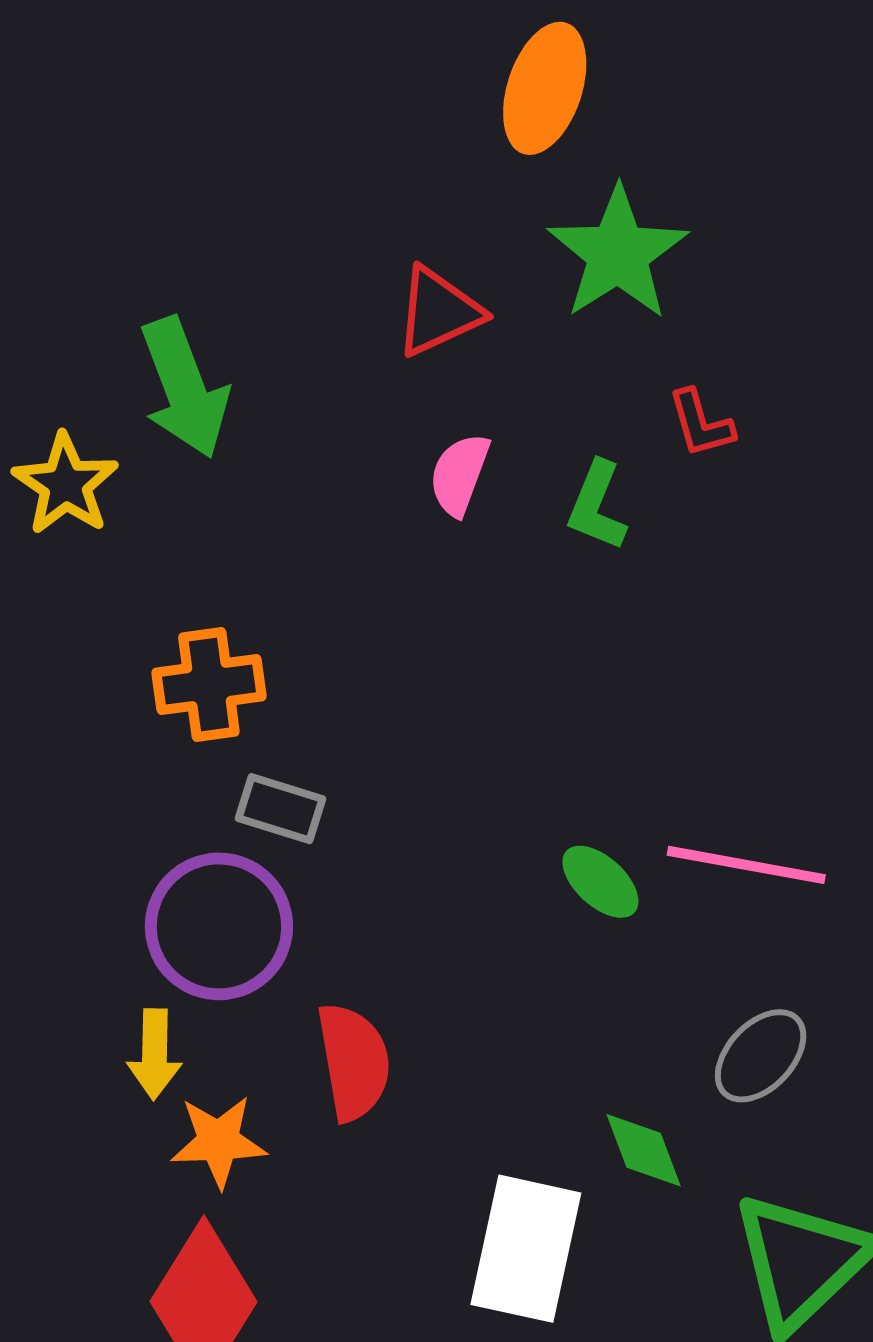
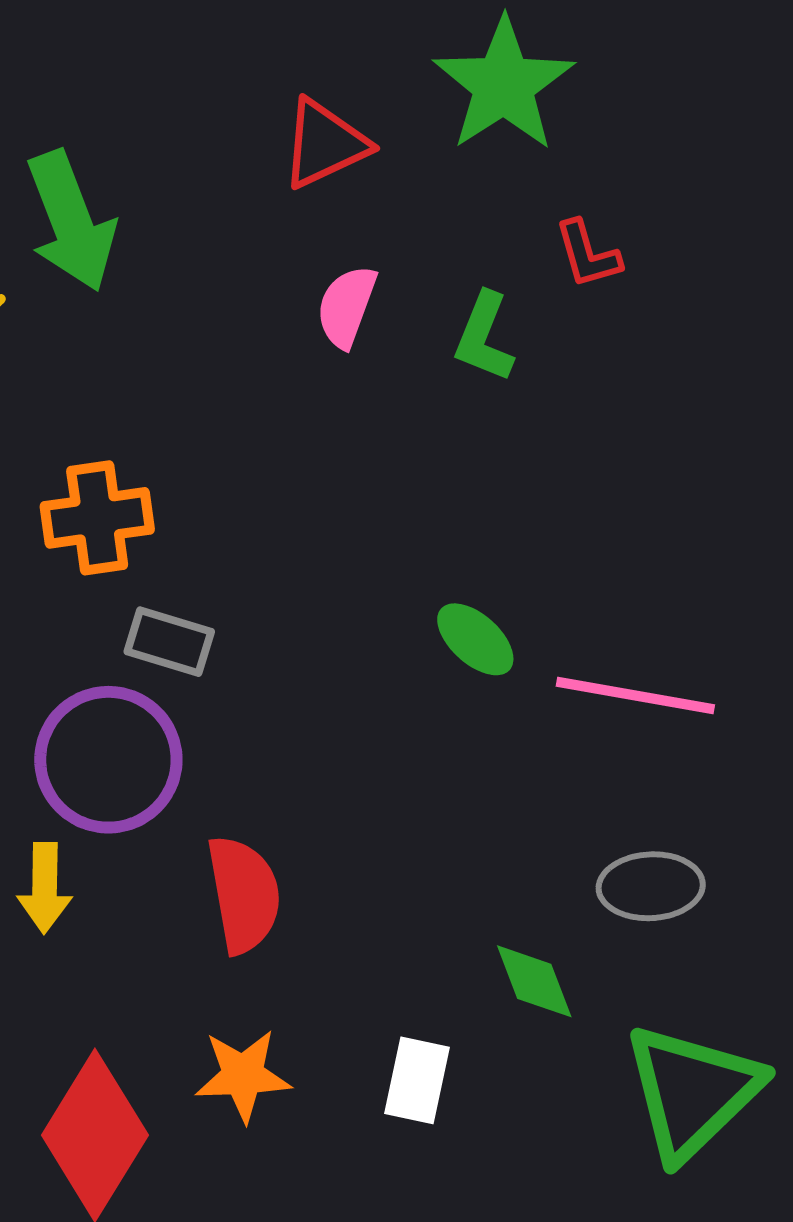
green ellipse: (600, 882) -> (475, 639), moved
gray ellipse: (761, 1056) -> (651, 886), turned 44
orange star: (219, 1141) -> (243, 1075), moved
white rectangle: (526, 1249) -> (417, 1080), size x0.6

